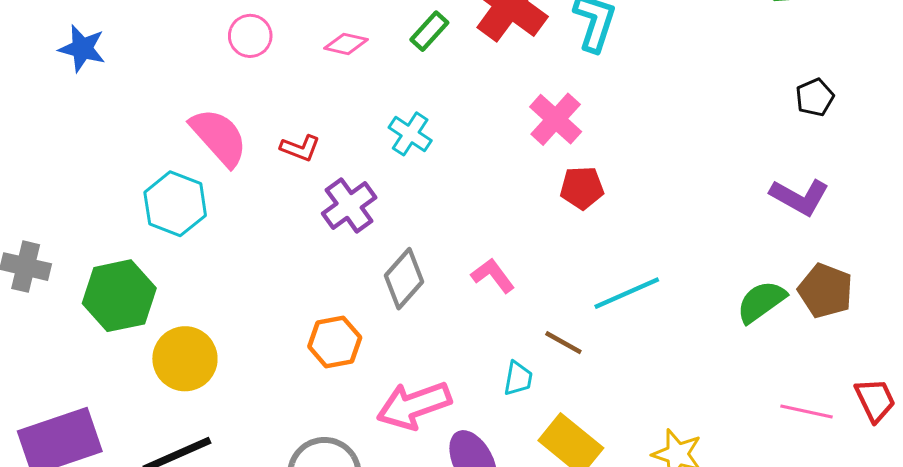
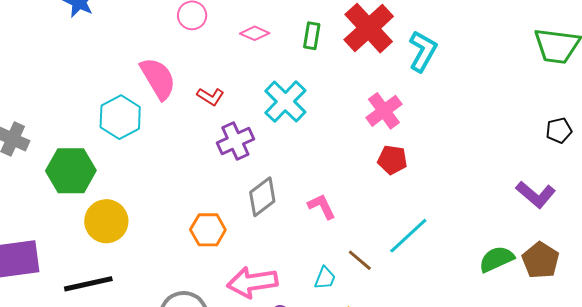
green rectangle: (429, 31) -> (312, 36), turned -44
cyan cross: (410, 134) -> (285, 102), size x1.5
cyan line: (627, 293) -> (408, 236), turned -30

